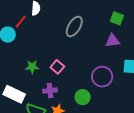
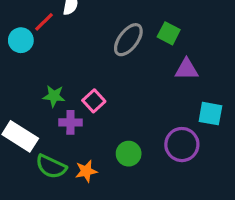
green square: (117, 18) -> (169, 33), moved
purple circle: (102, 77) -> (182, 145), moved
purple cross: (50, 91) -> (70, 122), moved

